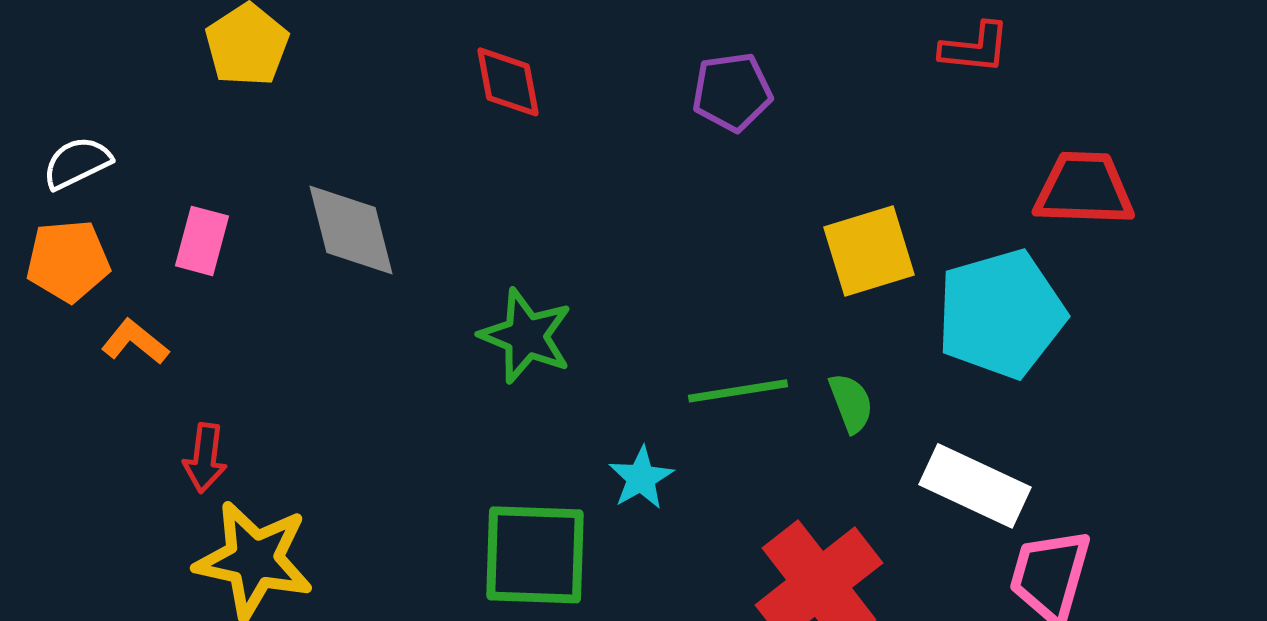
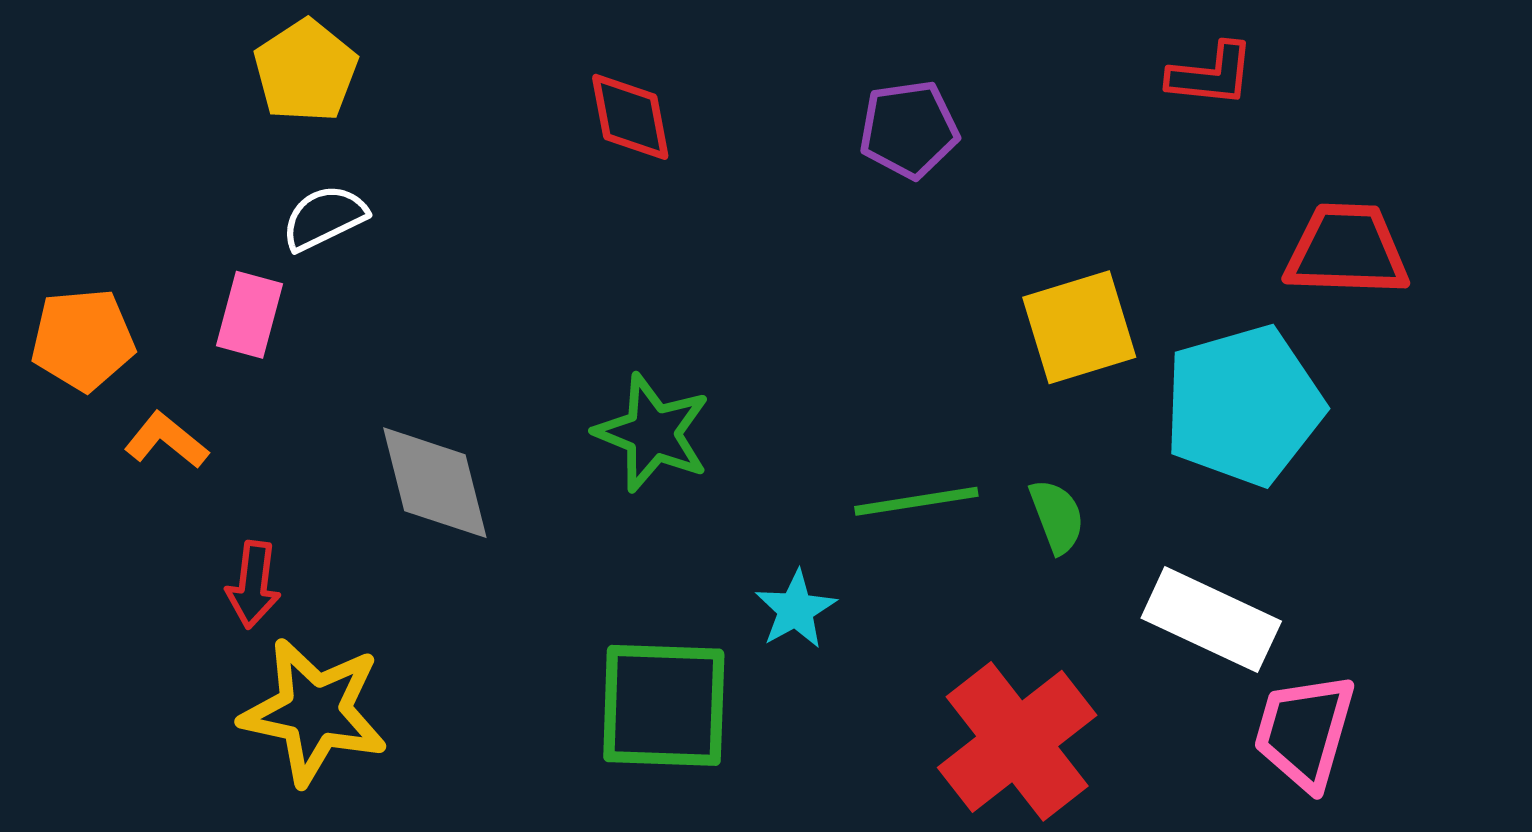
white semicircle: (77, 163) -> (324, 218), moved
gray diamond: (351, 230) -> (435, 483), moved

